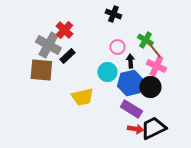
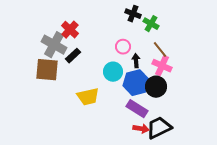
black cross: (113, 14) -> (133, 14), moved
green cross: (145, 40) -> (151, 24), moved

